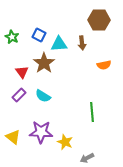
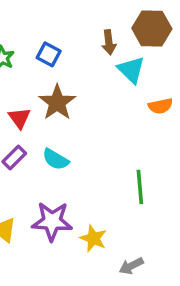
brown arrow: (82, 43) -> (109, 42), moved
cyan triangle: (59, 44) -> (131, 70), moved, turned 48

